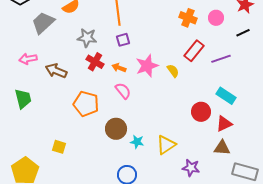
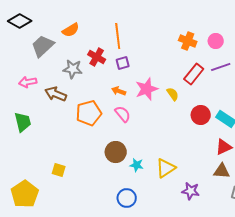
gray star: (87, 38) -> (73, 69), moved
purple line: (221, 59) -> (221, 67), moved
red cross: (95, 62) -> (97, 57), moved
orange pentagon: (86, 104) -> (89, 113), moved, turned -30
red circle: (201, 112) -> (201, 115), moved

